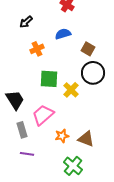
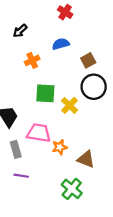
brown square: (88, 49) -> (88, 60), turned 32
pink trapezoid: (43, 115) -> (39, 133), turned 50
orange star: (62, 136) -> (60, 147), moved

